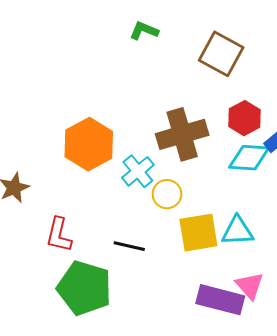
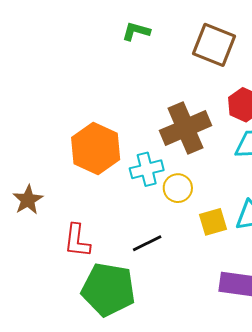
cyan cross: (138, 171) -> (147, 169), turned 32
yellow square: (198, 233) -> (213, 222), size x0.7
black line: (129, 246) -> (147, 243), turned -32

